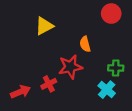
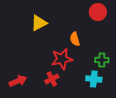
red cross: (49, 84) -> (52, 79), moved
cyan cross: (107, 90) -> (94, 79), turned -35

